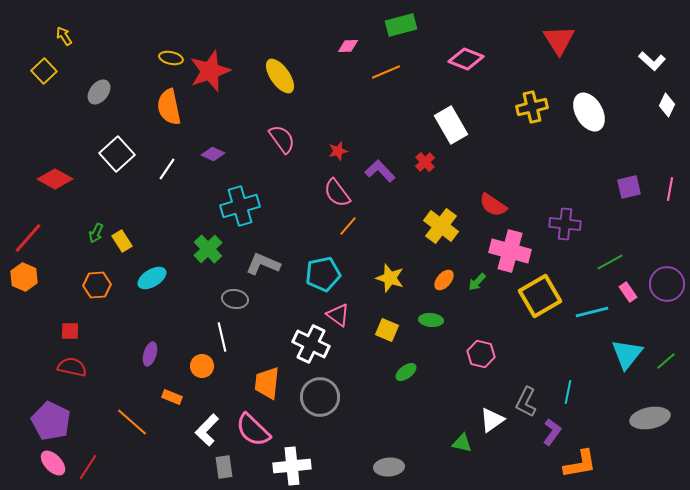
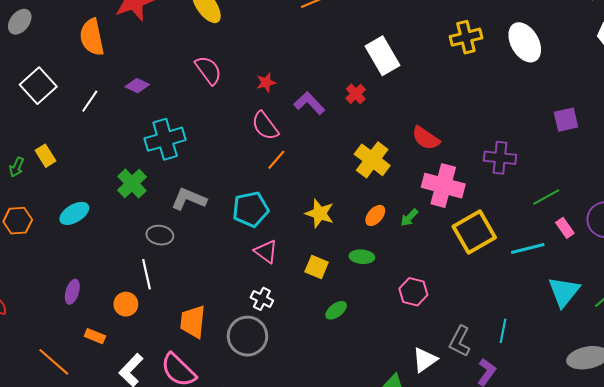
yellow rectangle: (122, 241) -> (45, 156), moved
white cross: (311, 344) -> (262, 299), moved, size x0.6

